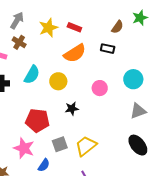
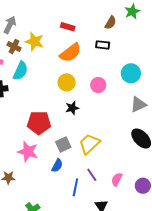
yellow star: (48, 28) -> (34, 42), moved, turned -30
cyan semicircle: (32, 75) -> (20, 71), moved
yellow circle: (58, 81) -> (67, 82), moved
blue semicircle: (44, 165) -> (57, 166), moved

